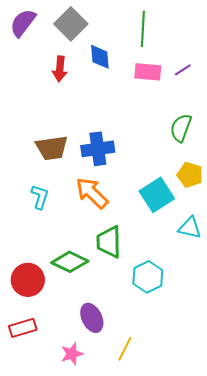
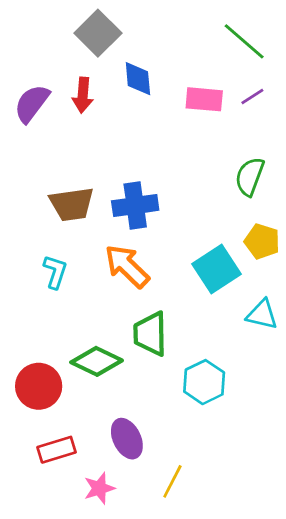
purple semicircle: (23, 23) -> (32, 103), moved
green line: (143, 29) -> (244, 41), moved, turned -52
red rectangle: (23, 328) -> (57, 450), moved

